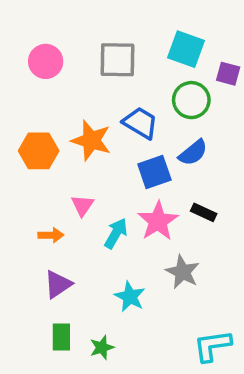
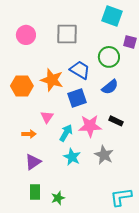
cyan square: (186, 49) -> (112, 16), moved
blue square: (154, 172) -> (77, 98), moved
pink star: (158, 221) -> (90, 126), turned 30
cyan star: (130, 297) -> (72, 157), moved

